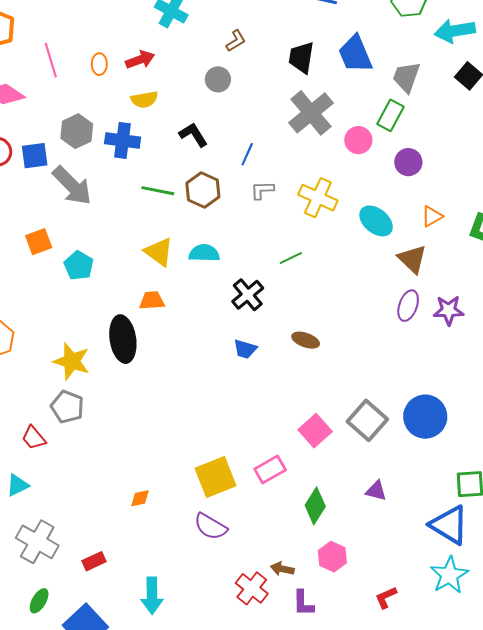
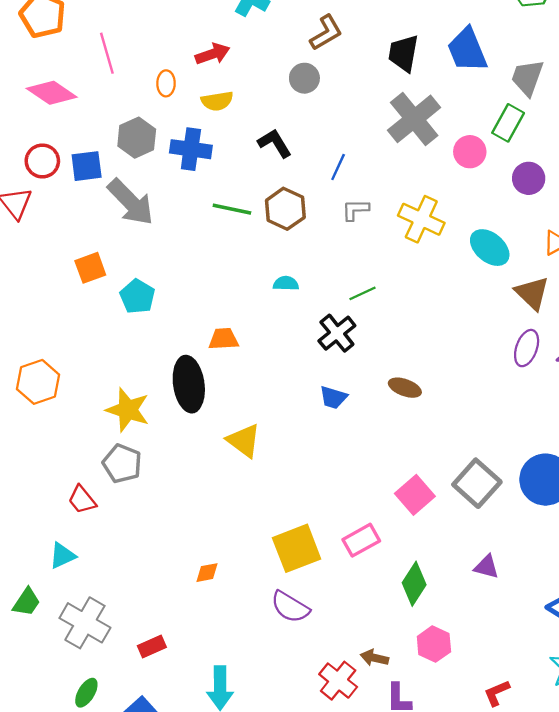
brown L-shape: (236, 41) -> (326, 33), size x1.4
orange ellipse: (99, 64) -> (166, 83), moved
yellow triangle: (159, 252) -> (244, 441), moved
cyan semicircle: (204, 253) -> (286, 283), size x0.7
green line: (291, 258) -> (363, 293), moved

